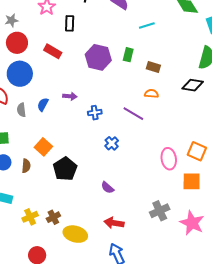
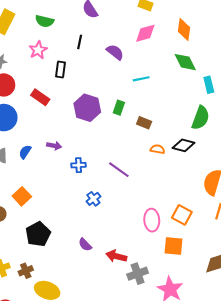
orange semicircle: (151, 94) -> (157, 149), moved
black pentagon: (65, 169) -> (38, 234), moved
red arrow: (114, 223) -> (116, 256), moved

